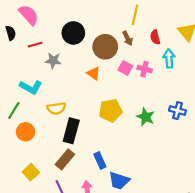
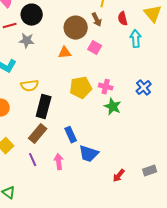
black circle: (73, 33) -> (32, 15), moved
pink cross: (145, 69) -> (106, 87), moved
orange triangle: (94, 73) -> (65, 53), turned -40
blue cross: (177, 111) -> (144, 88), turned 35
green star: (146, 117) -> (113, 107), moved

